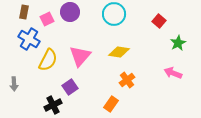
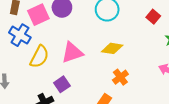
pink square: (47, 19) -> (38, 15), size x1.5
pink triangle: (80, 56) -> (72, 53), turned 30

